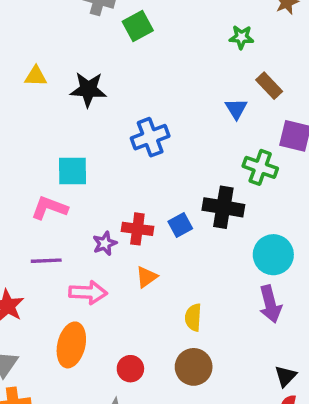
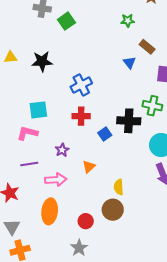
green cross: (260, 167) -> (152, 106), moved
red cross: (137, 229) -> (81, 116), moved
brown circle: (194, 367) -> (113, 210), moved

